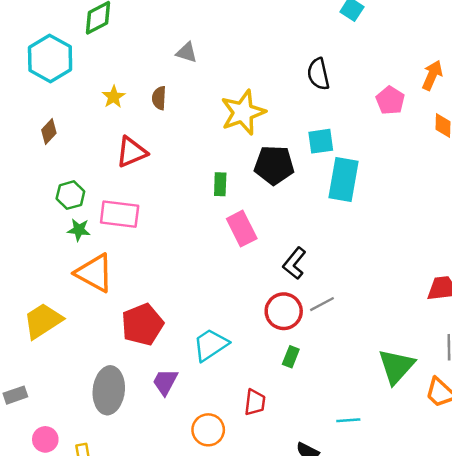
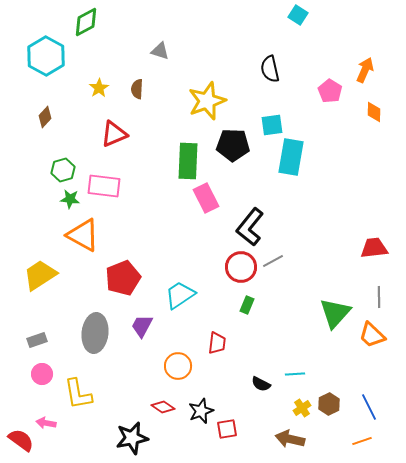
green rectangle: (220, 184) -> (188, 161), size x1.8
black L-shape: (294, 263) -> (250, 227), size x1.4
gray rectangle: (15, 395) -> (37, 340), moved
cyan line: (348, 420) -> (295, 374), moved

